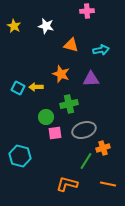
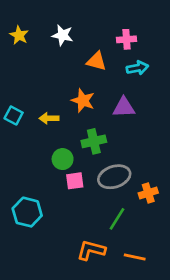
pink cross: (87, 11) -> (126, 39), moved
cyan square: (18, 88) -> (14, 116), moved
orange cross: (103, 148) -> (148, 193), moved
orange line: (108, 184) -> (135, 257), moved

